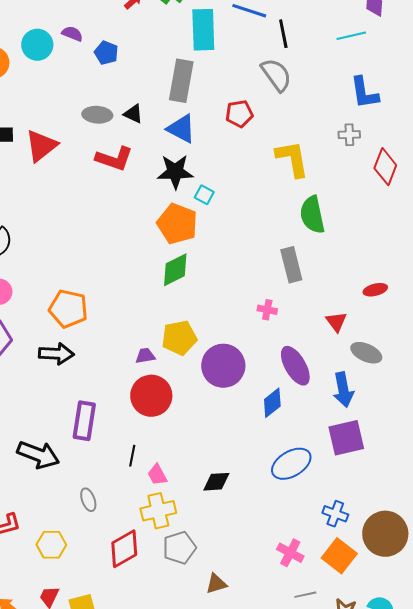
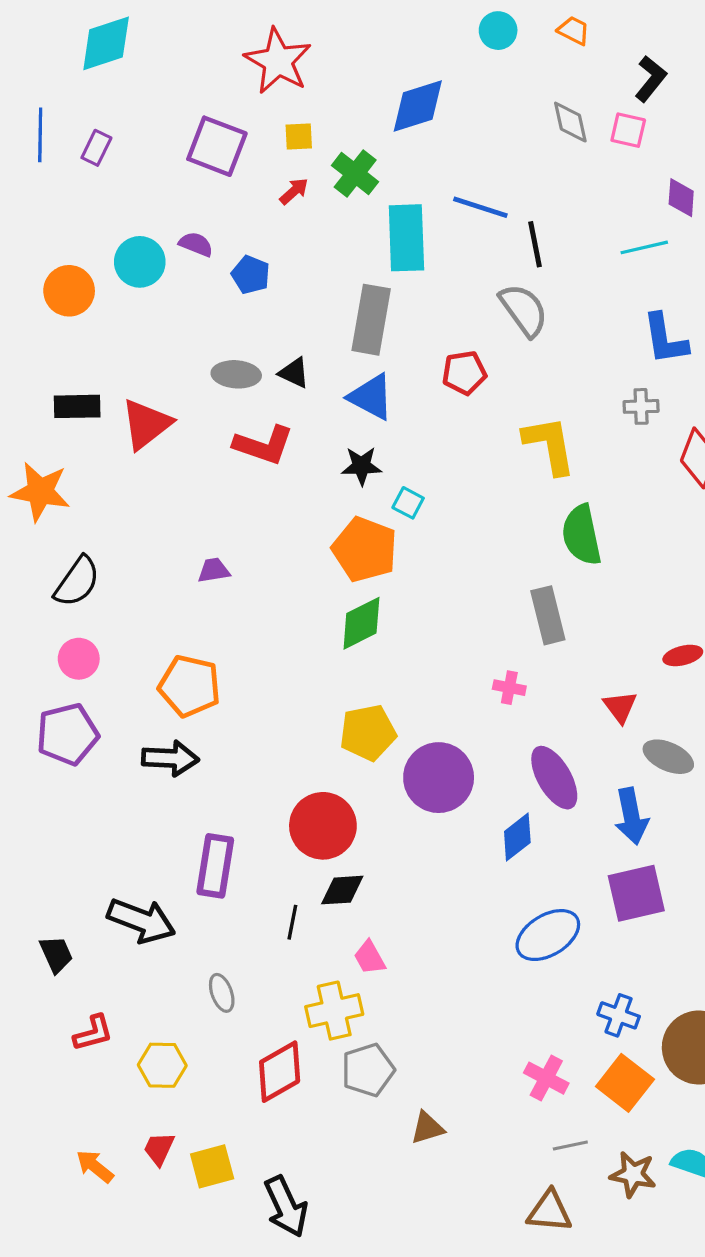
black star: (175, 172) -> (361, 466), size x0.7
purple trapezoid: (145, 356) -> (214, 570), moved
pink trapezoid: (157, 475) -> (370, 958), moved
black diamond: (216, 482) -> (342, 890), moved

